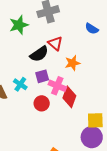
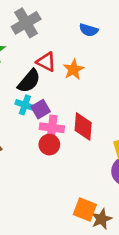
orange star: (72, 63) -> (73, 69), moved
cyan cross: (20, 84) -> (25, 105), moved
pink cross: (57, 86) -> (52, 128), moved

